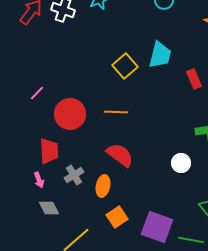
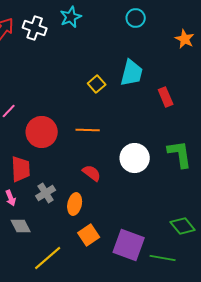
yellow square: (125, 66) -> (97, 84), size x0.7
red semicircle: (120, 155) -> (92, 173), size x0.7
white circle: (181, 163) -> (135, 158), moved, size x1.5

